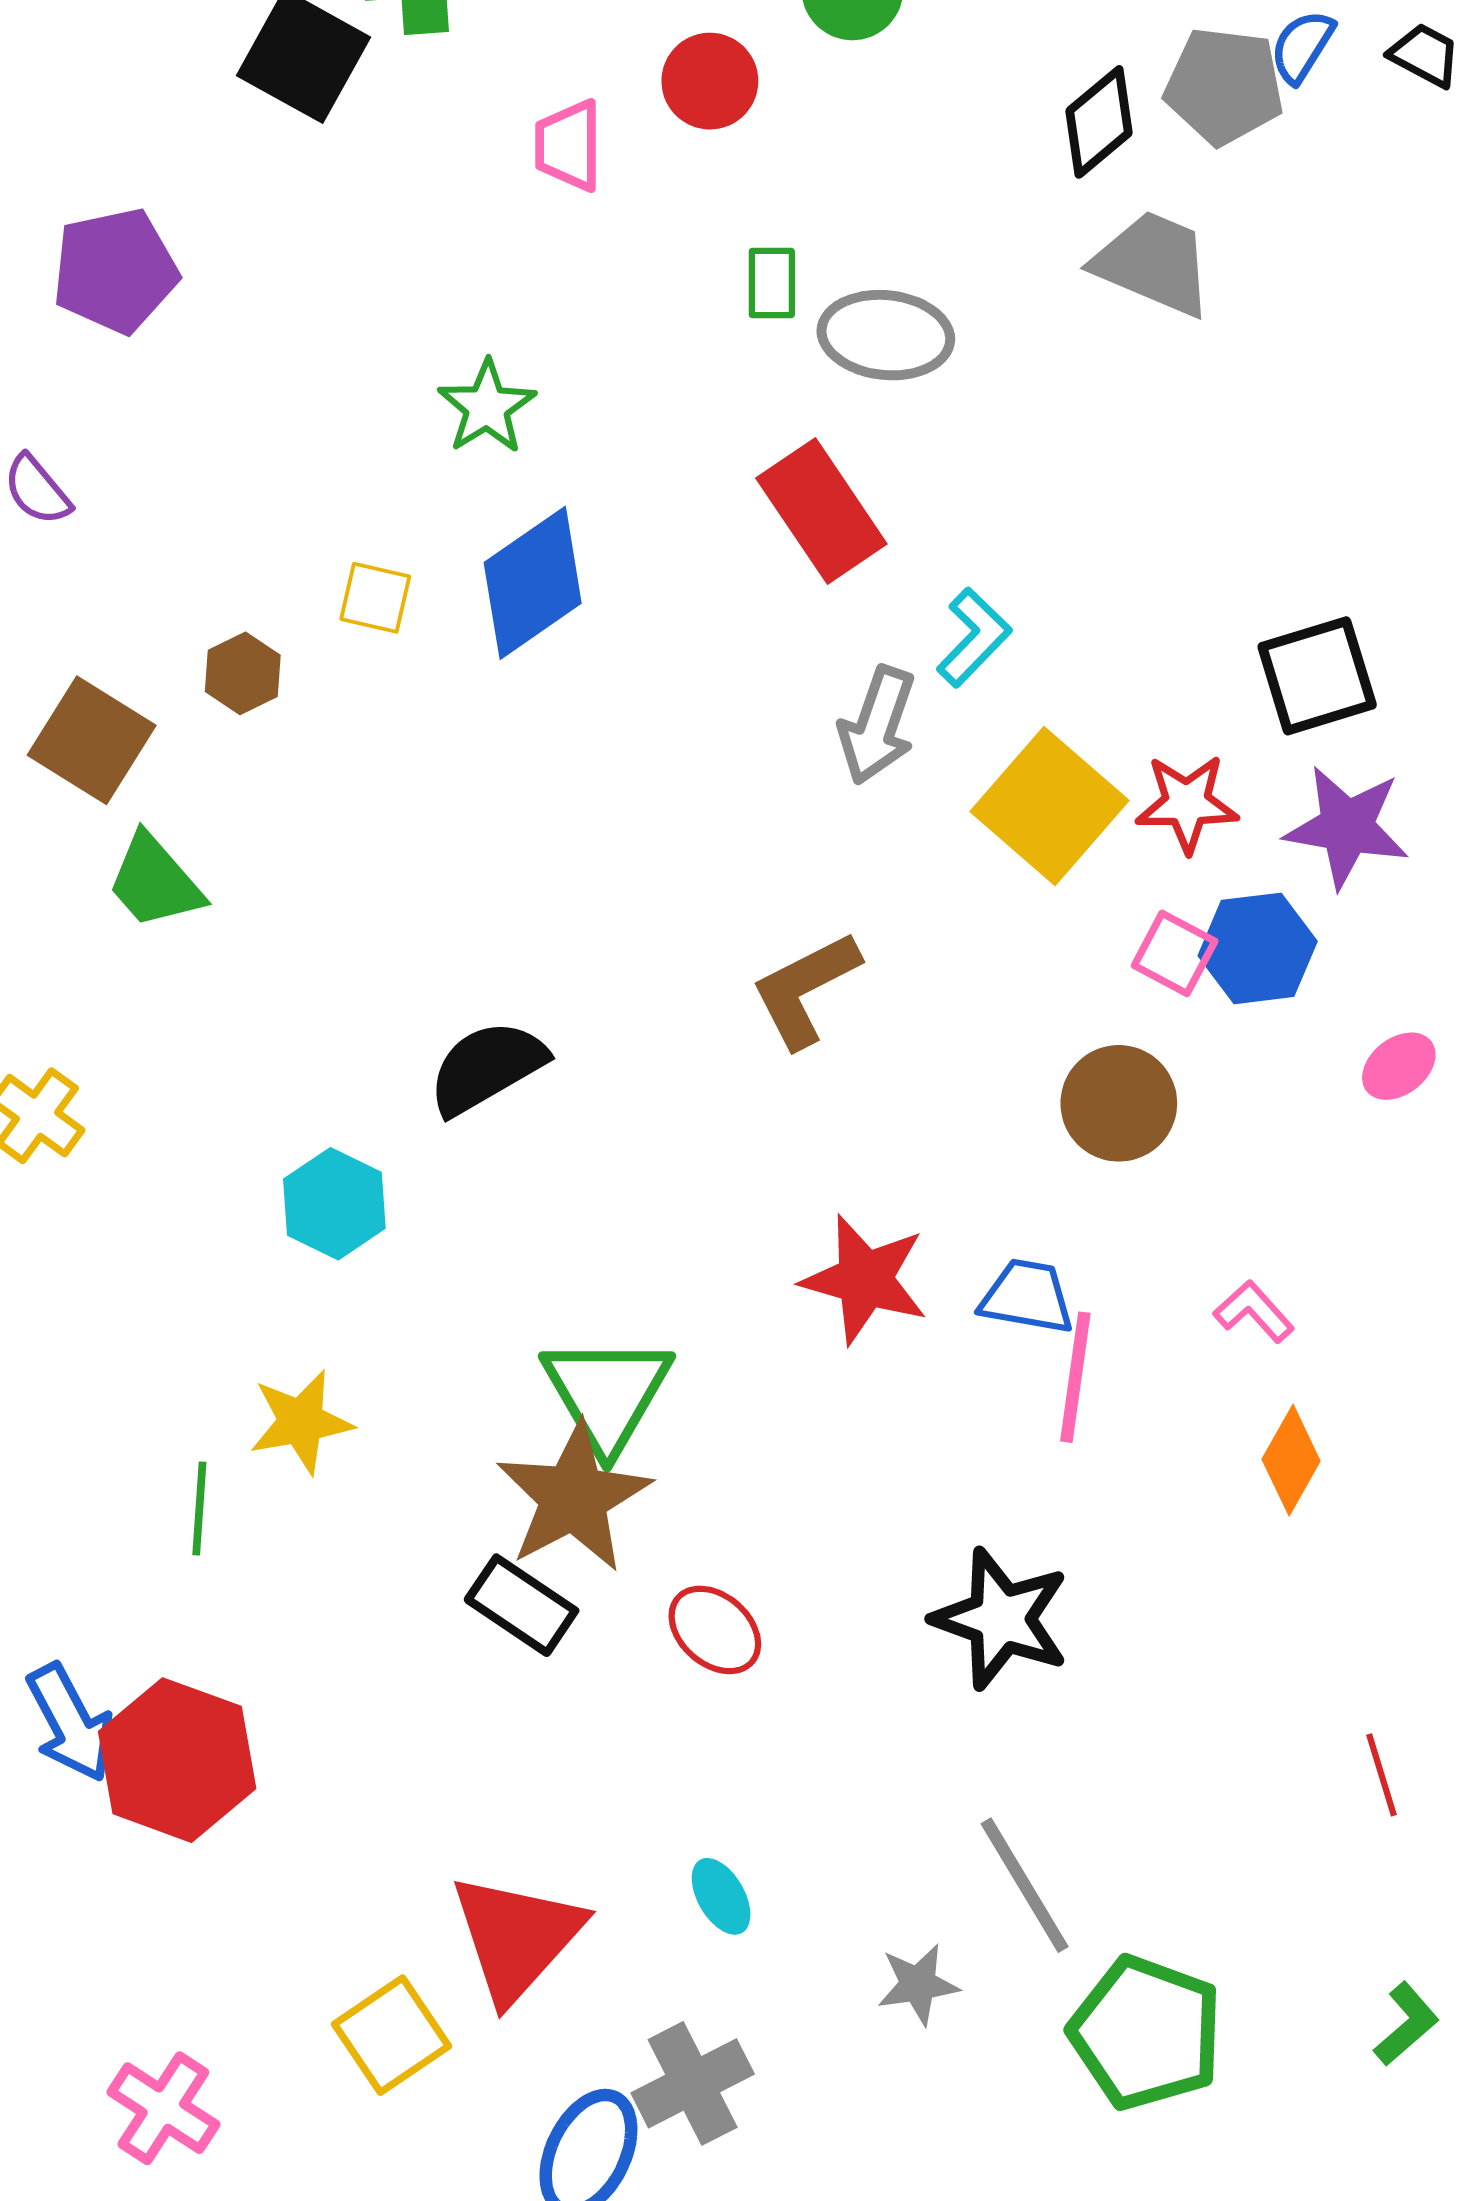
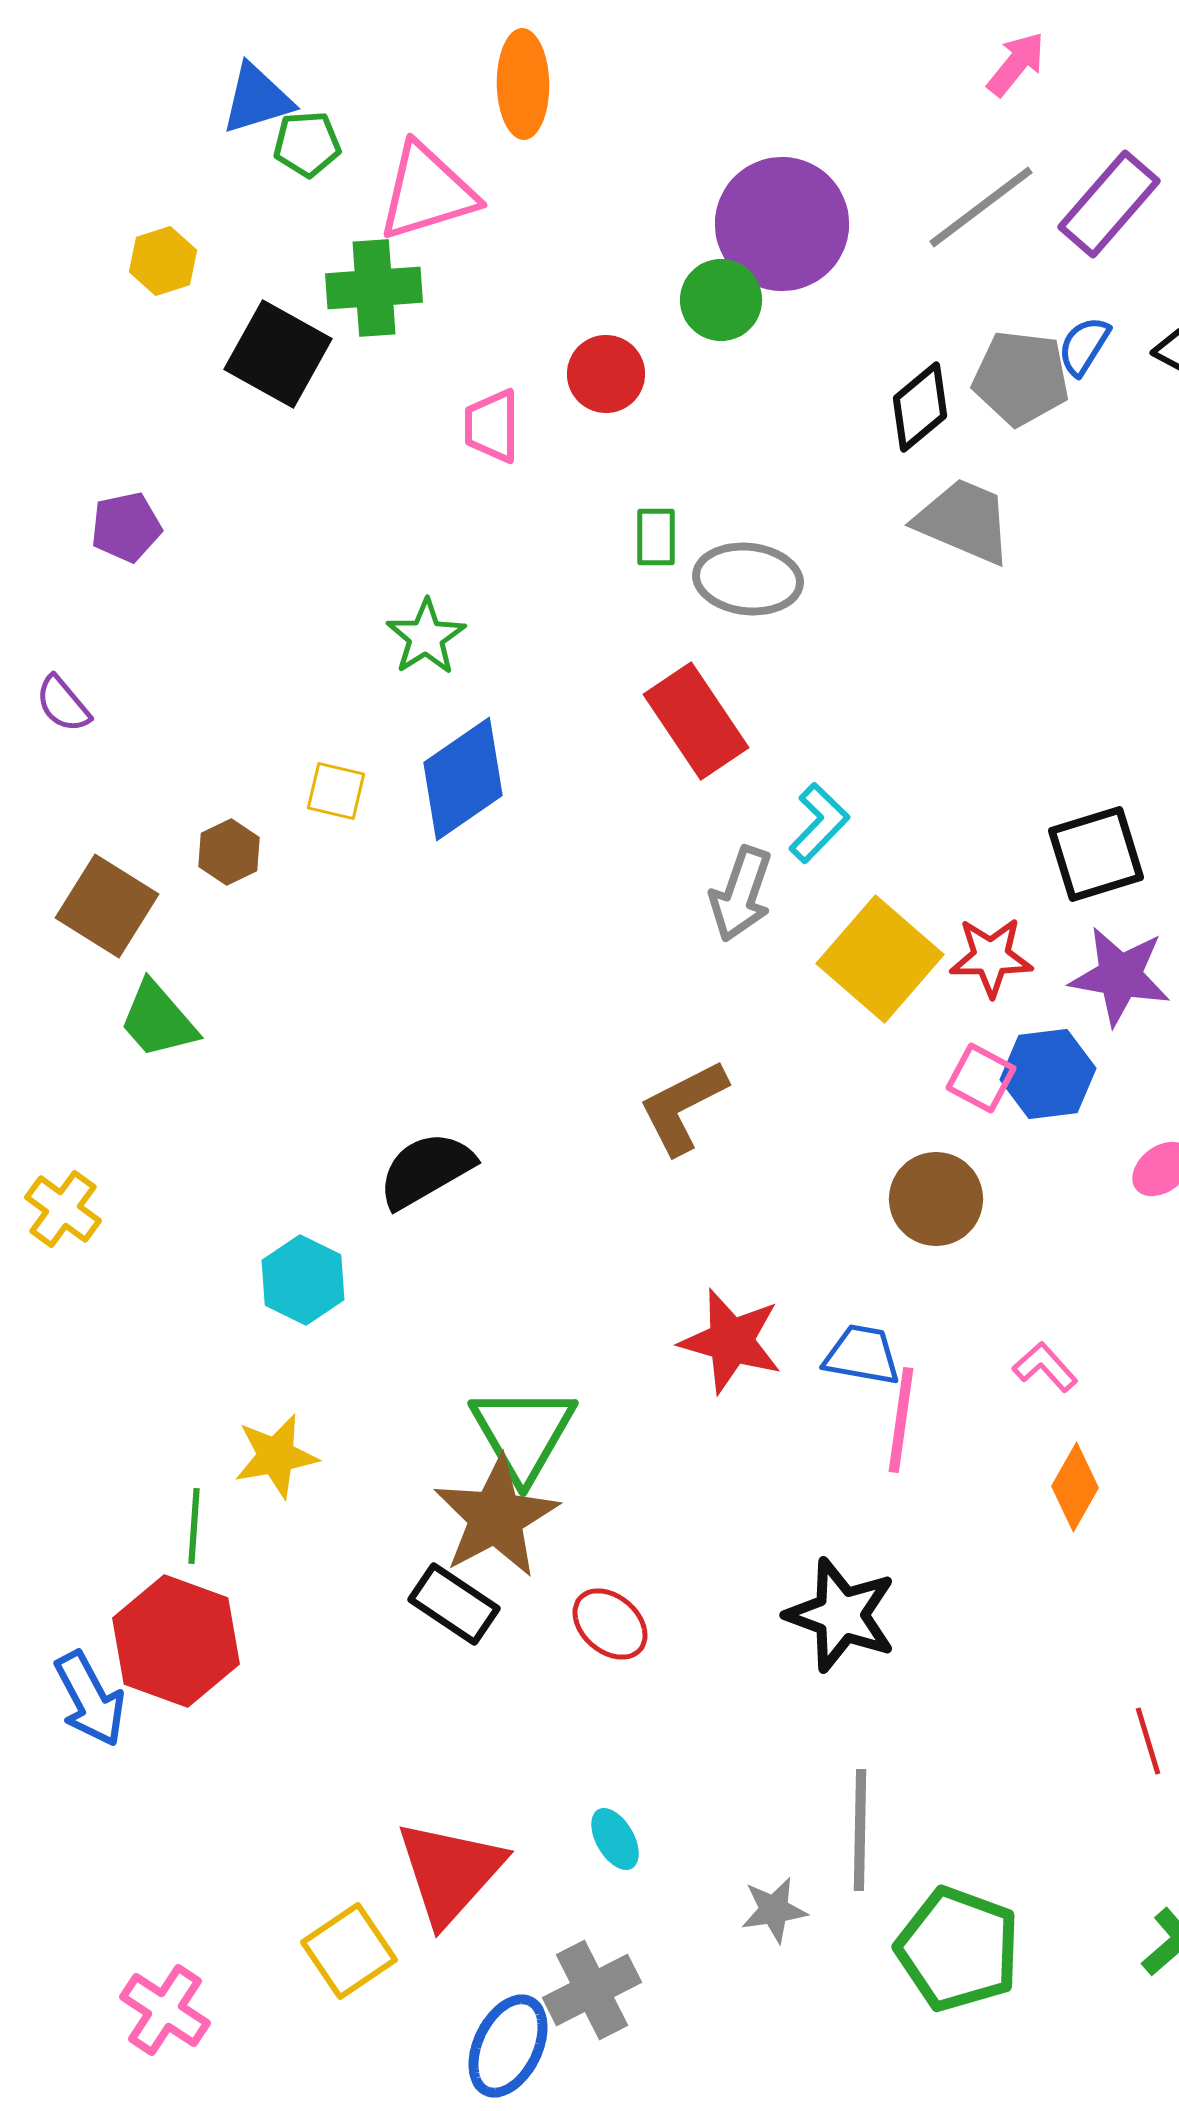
purple pentagon: (115, 271) -> (126, 527), size x0.7
red hexagon: (177, 1760) -> (176, 1641), moved
gray line: (1025, 1885) -> (860, 1830), turned 32

